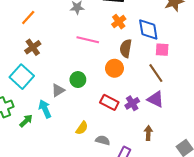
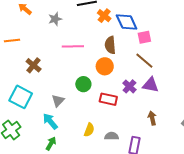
orange line: (28, 18) -> (12, 41), turned 56
orange cross: (119, 22) -> (104, 16), moved
brown cross: (33, 47) -> (34, 65), moved
green circle: (78, 80) -> (83, 84), moved
purple cross: (132, 103) -> (129, 86), moved
green arrow: (26, 121) -> (51, 143), moved

